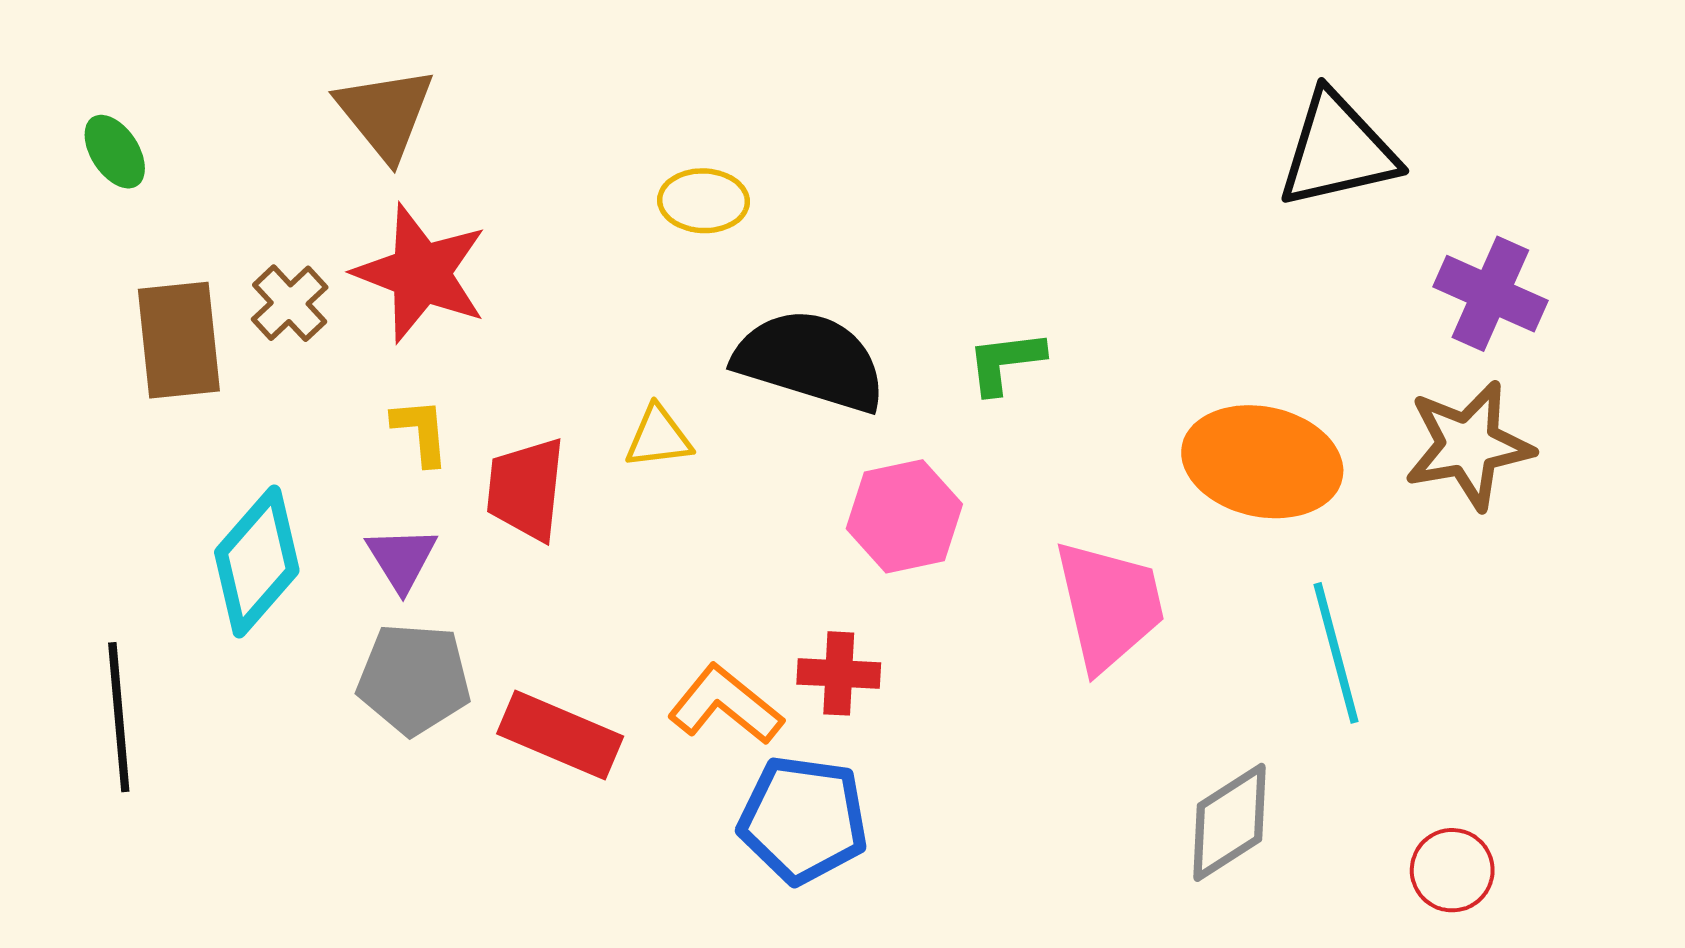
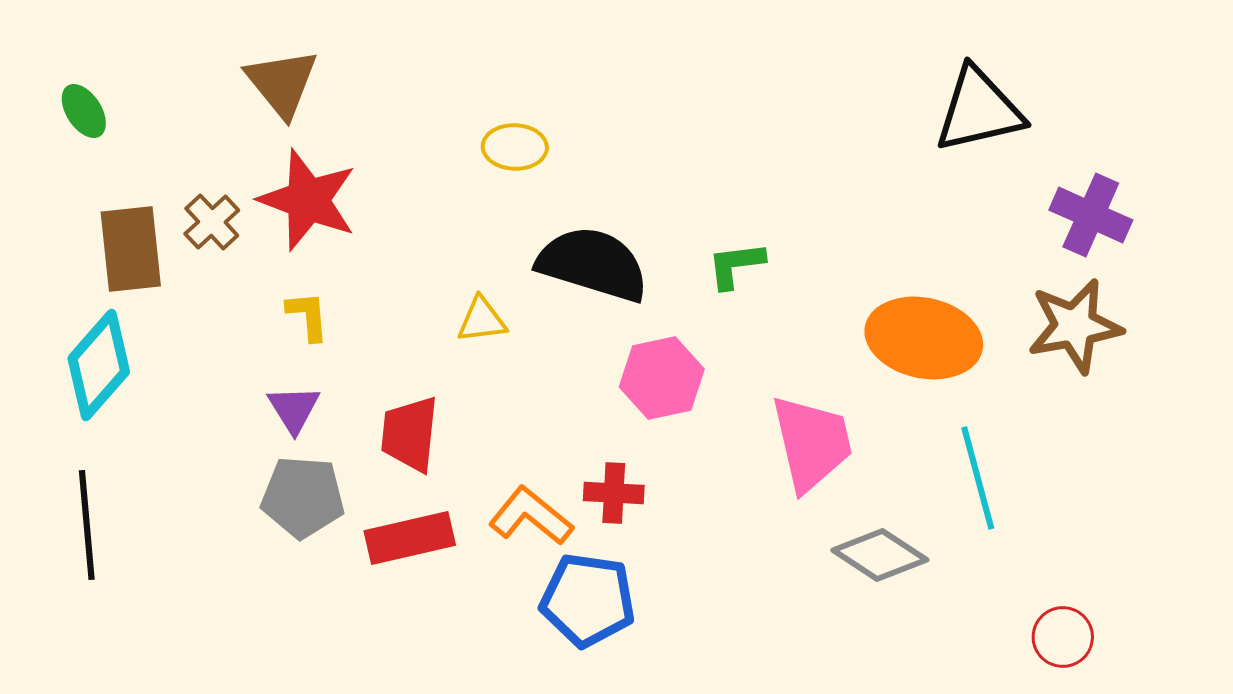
red trapezoid: (526, 489) -> (410, 434), moved
cyan diamond: (257, 561) -> (99, 365), moved
red rectangle: (560, 735) -> (410, 538), turned -36
gray diamond: (1229, 822) -> (880, 555), moved, turned 66

